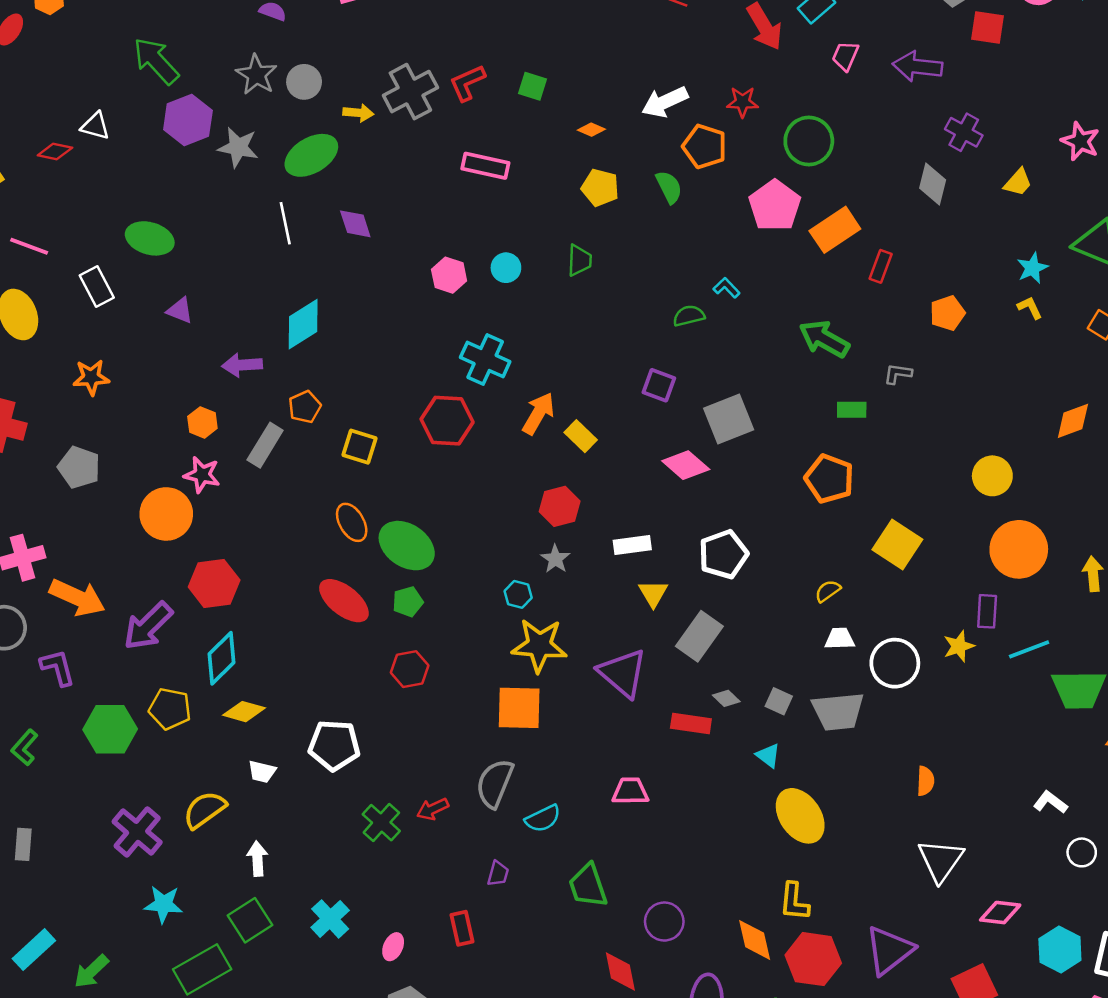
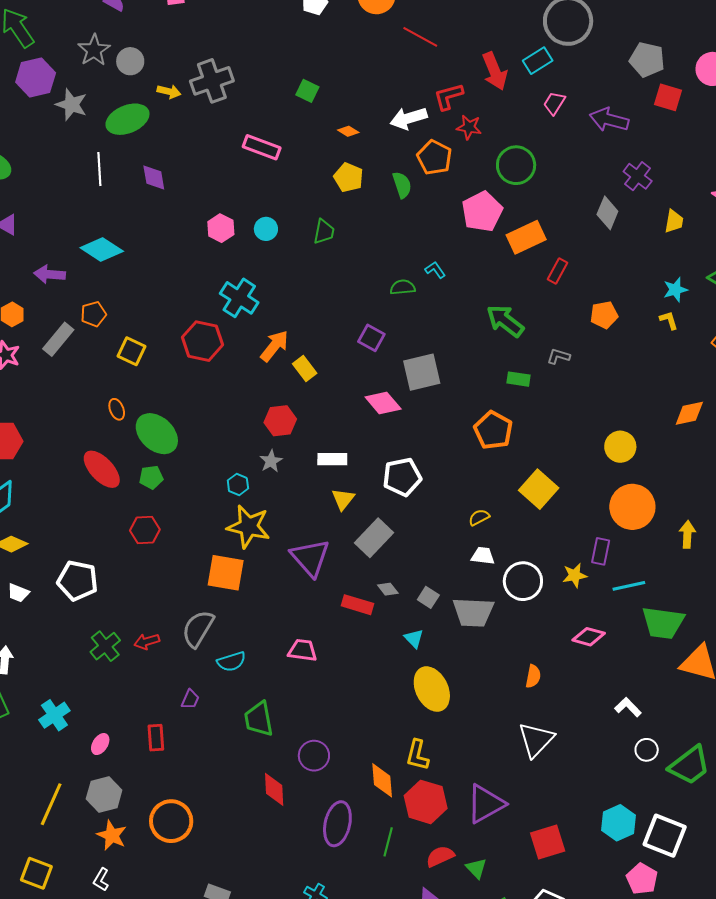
red L-shape: (467, 83) -> (448, 96), moved
yellow trapezoid: (1018, 182) -> (674, 221), turned -40
cyan diamond: (303, 324) -> (102, 250), turned 57
orange ellipse: (352, 522) -> (117, 409), size x0.7
pink diamond: (1000, 913) -> (589, 637), moved

